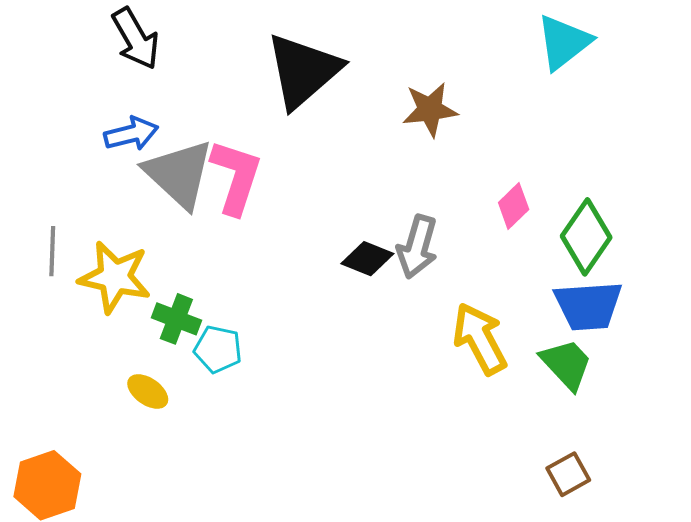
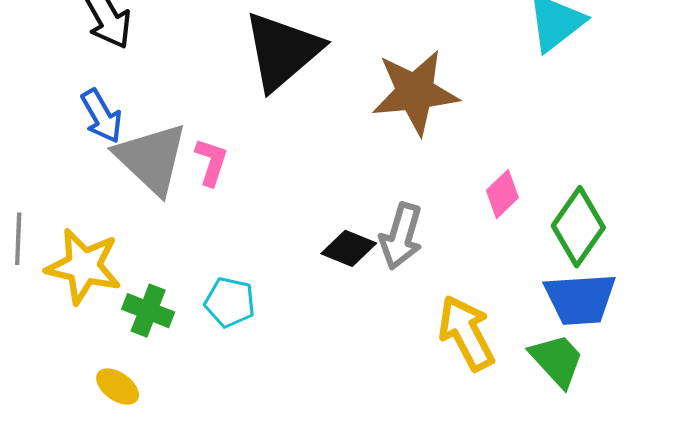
brown star: (430, 110) -> (415, 92), size x1.5
blue arrow: (131, 134) -> (102, 116), turned 74
pink L-shape: (236, 177) -> (211, 162), size x0.6
cyan pentagon: (218, 349) -> (230, 302), moved

